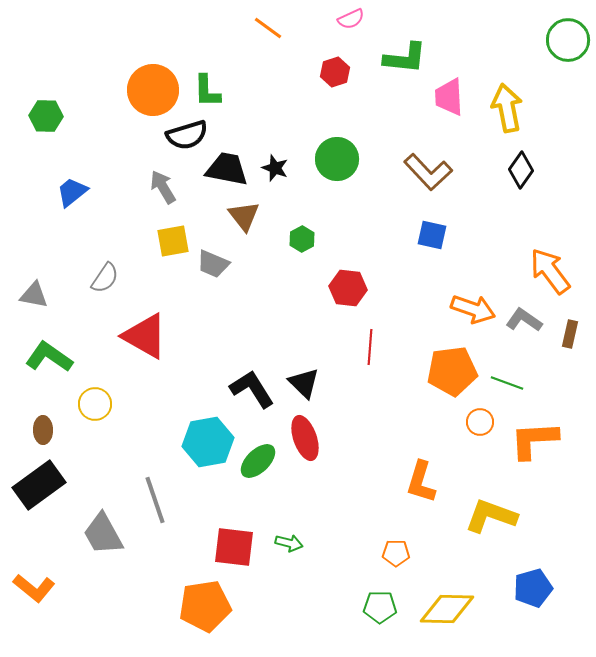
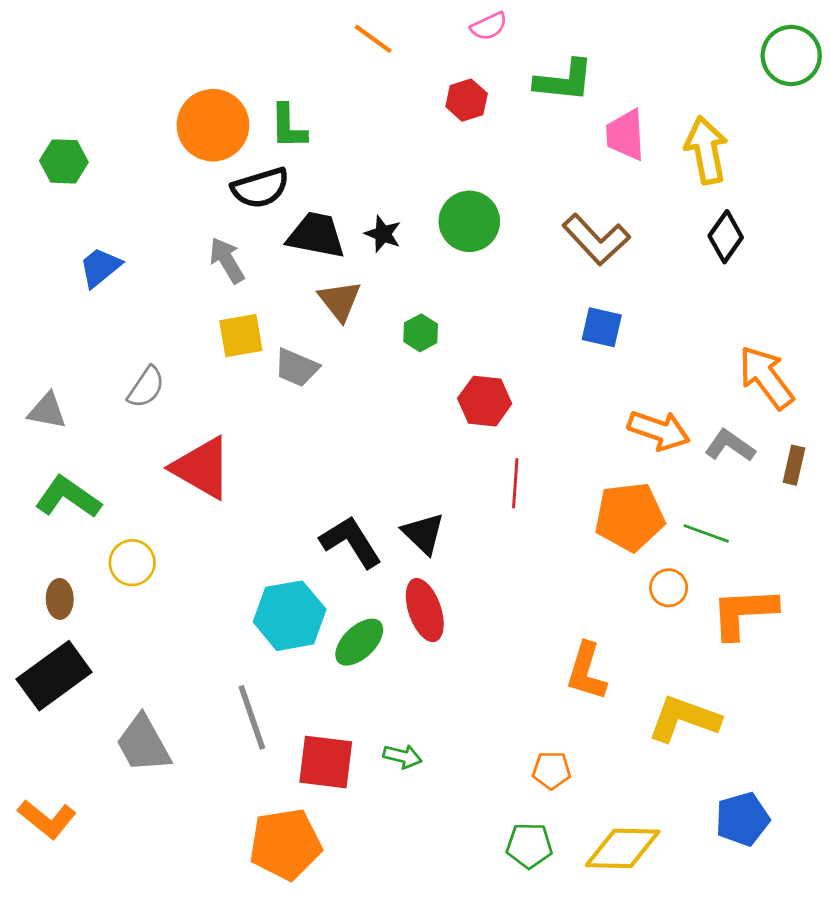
gray line: (155, 500) -> (252, 717), moved

